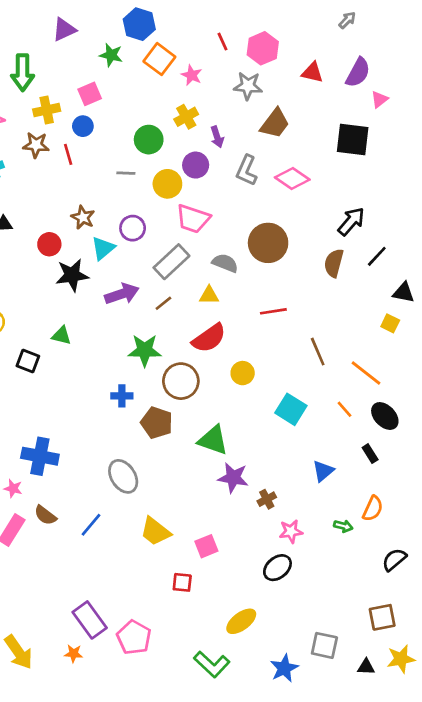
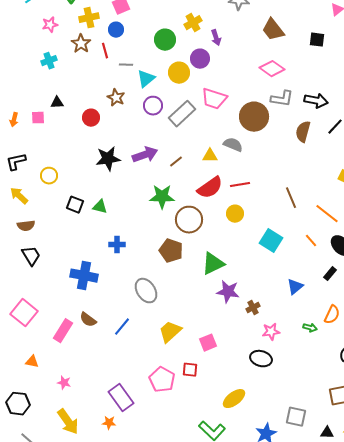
brown trapezoid: (275, 123) -> (273, 30), moved, turned 105
black square: (353, 140) -> (317, 40), size x0.6
brown star: (36, 145) -> (81, 44), turned 30
gray L-shape: (247, 170) -> (282, 99), moved, turned -105
gray line: (126, 173) -> (126, 65), moved
pink trapezoid: (193, 219) -> (214, 99), moved
black arrow: (351, 221) -> (316, 101), turned 60
cyan triangle: (103, 248) -> (146, 79), moved
gray rectangle: (171, 262) -> (182, 114), moved
gray semicircle: (225, 263) -> (233, 145), moved
black star: (72, 275) -> (108, 159), moved
red line: (273, 311) -> (240, 185), moved
green triangle: (61, 335) -> (100, 207), moved
blue cross: (122, 396) -> (117, 245), moved
green triangle: (213, 440) -> (213, 264), turned -45
black rectangle: (370, 454) -> (330, 274), turned 72
pink star: (13, 488) -> (64, 383), moved
yellow trapezoid: (155, 531) -> (170, 332), turned 100
black ellipse: (277, 568) -> (261, 359), turned 55
pink pentagon: (134, 637) -> (162, 380), moved

